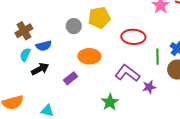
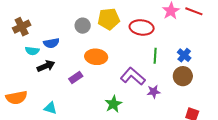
brown cross: (24, 31) -> (22, 27), moved
red ellipse: (133, 37) -> (142, 27), moved
cyan semicircle: (25, 55) -> (32, 51), turned -112
green line: (157, 57) -> (155, 56), moved

